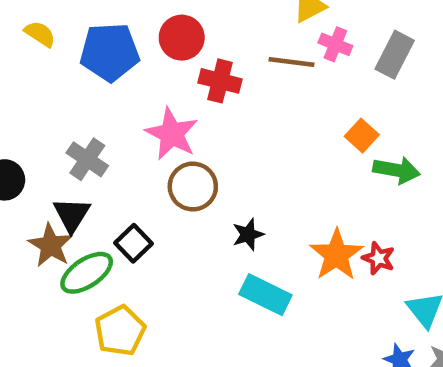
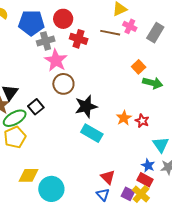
gray cross: (87, 159) -> (46, 41), moved, turned 36
black star: (248, 234) -> (86, 106), size x1.6
orange star: (336, 255) -> (124, 118), size x0.7
yellow pentagon: (120, 331) -> (15, 137), moved

